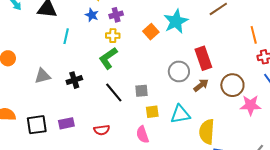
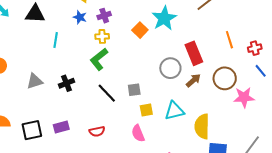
orange line: (254, 35) -> (229, 40), moved

